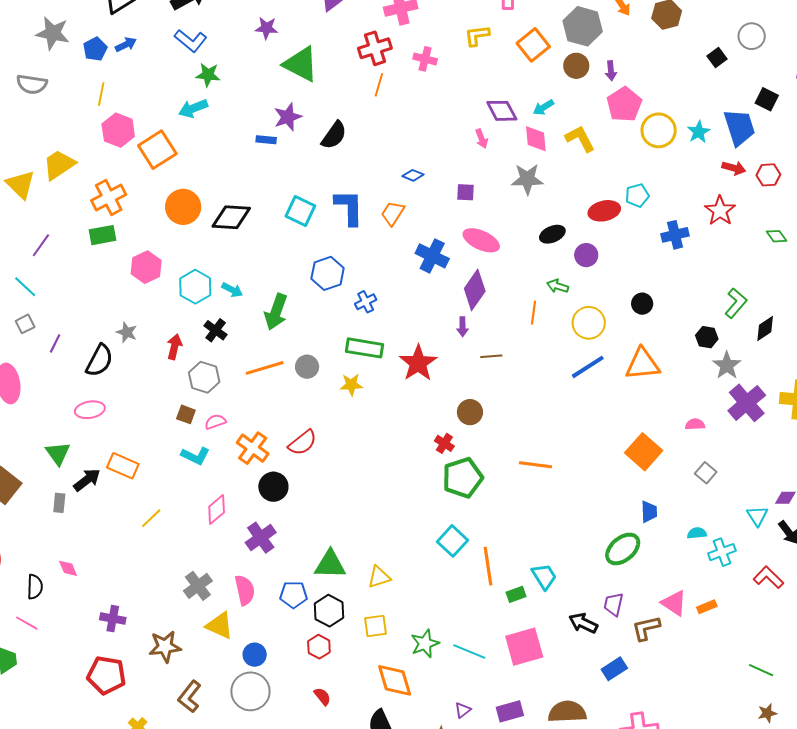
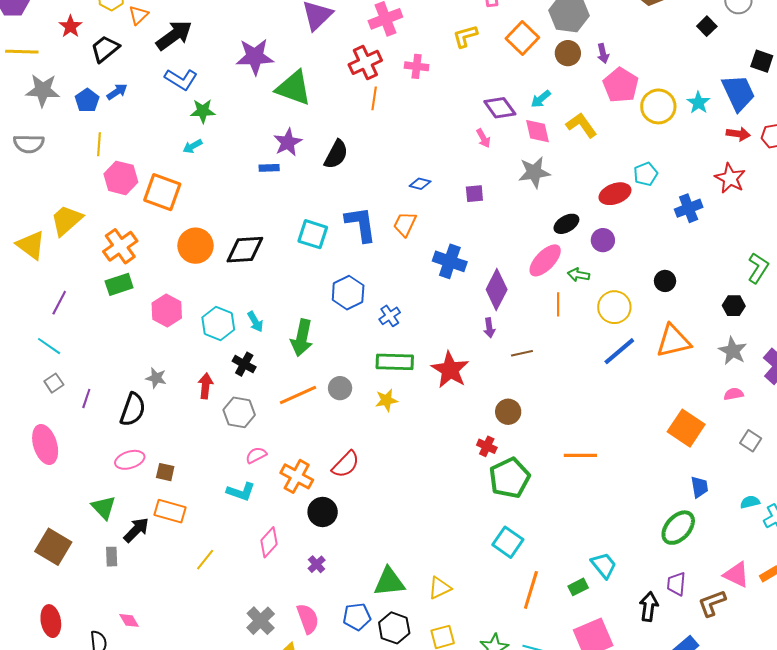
purple star: (267, 28) -> (255, 57), size x1.6
cyan arrow: (193, 108) -> (192, 146), size x0.7
orange square: (157, 150) -> (162, 192), turned -30
pink ellipse: (481, 240) -> (545, 260), moved, turned -63
cyan arrow: (232, 290) -> (255, 322), turned 40
gray star: (727, 365) -> (733, 351), moved
brown square: (186, 414) -> (165, 472), moved
purple cross: (261, 538) -> (317, 564), size x0.6
orange line: (488, 566) -> (531, 590), moved, turned 33
black arrow: (583, 623) -> (649, 607), turned 80

